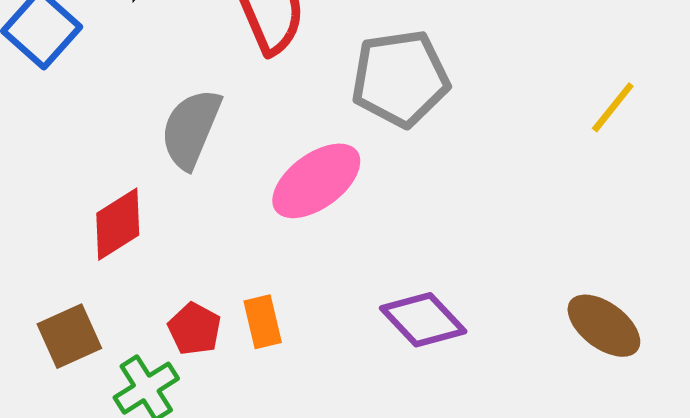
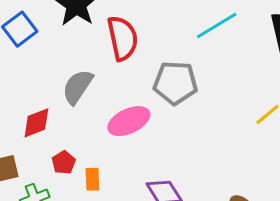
red pentagon: (195, 329) -> (64, 162), moved

